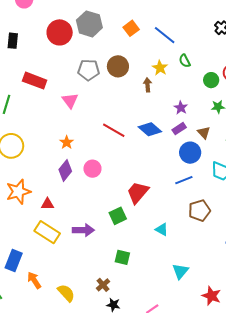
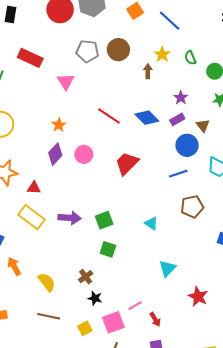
green semicircle: (185, 61) -> (190, 58), moved
red trapezoid: (138, 192) -> (127, 163), moved
green square: (118, 216) -> (104, 220), moved

